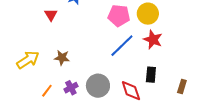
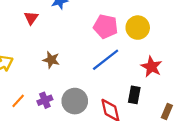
red star: (153, 40) -> (151, 67), moved
brown star: (62, 58) -> (51, 60), moved

